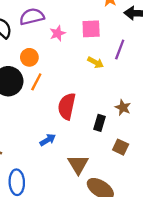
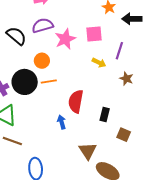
pink star: (58, 33) -> (65, 39), size x1.5
orange line: (36, 82) -> (49, 81), turned 56
brown star: (123, 108) -> (126, 79), moved
blue arrow: (48, 140) -> (62, 122), moved, turned -72

